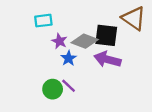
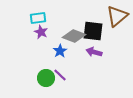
brown triangle: (134, 18) -> (117, 16), turned 45
purple star: (59, 41) -> (41, 32), moved
purple arrow: (107, 59) -> (94, 52), size x0.7

